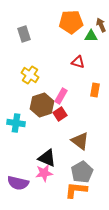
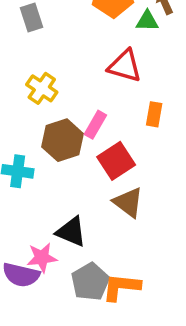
red triangle: (78, 62) -> (125, 66), size x1.5
red square: (60, 114) -> (116, 161), moved, size x1.5
gray pentagon: (82, 172) -> (90, 282), moved
pink star: (44, 173) -> (42, 258), moved

